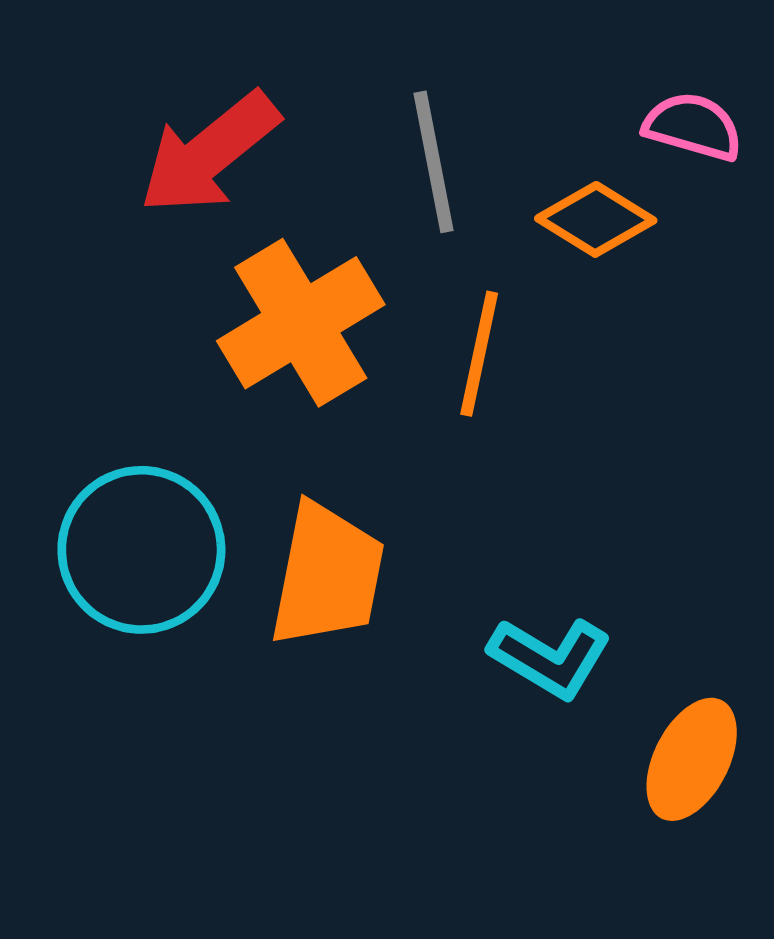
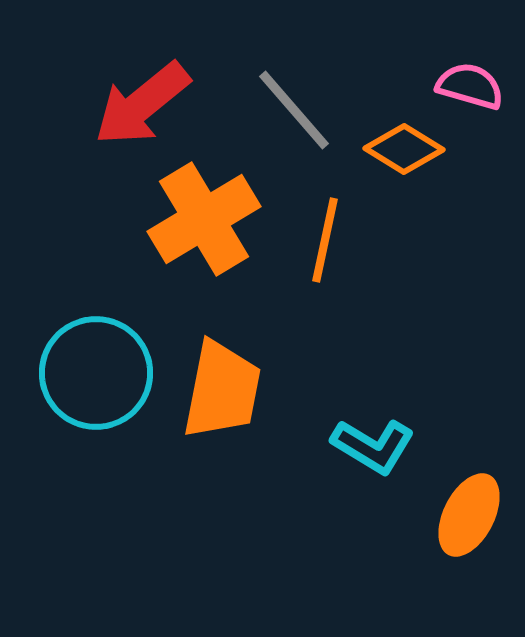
gray line: (433, 162) -> (294, 110), turned -30

